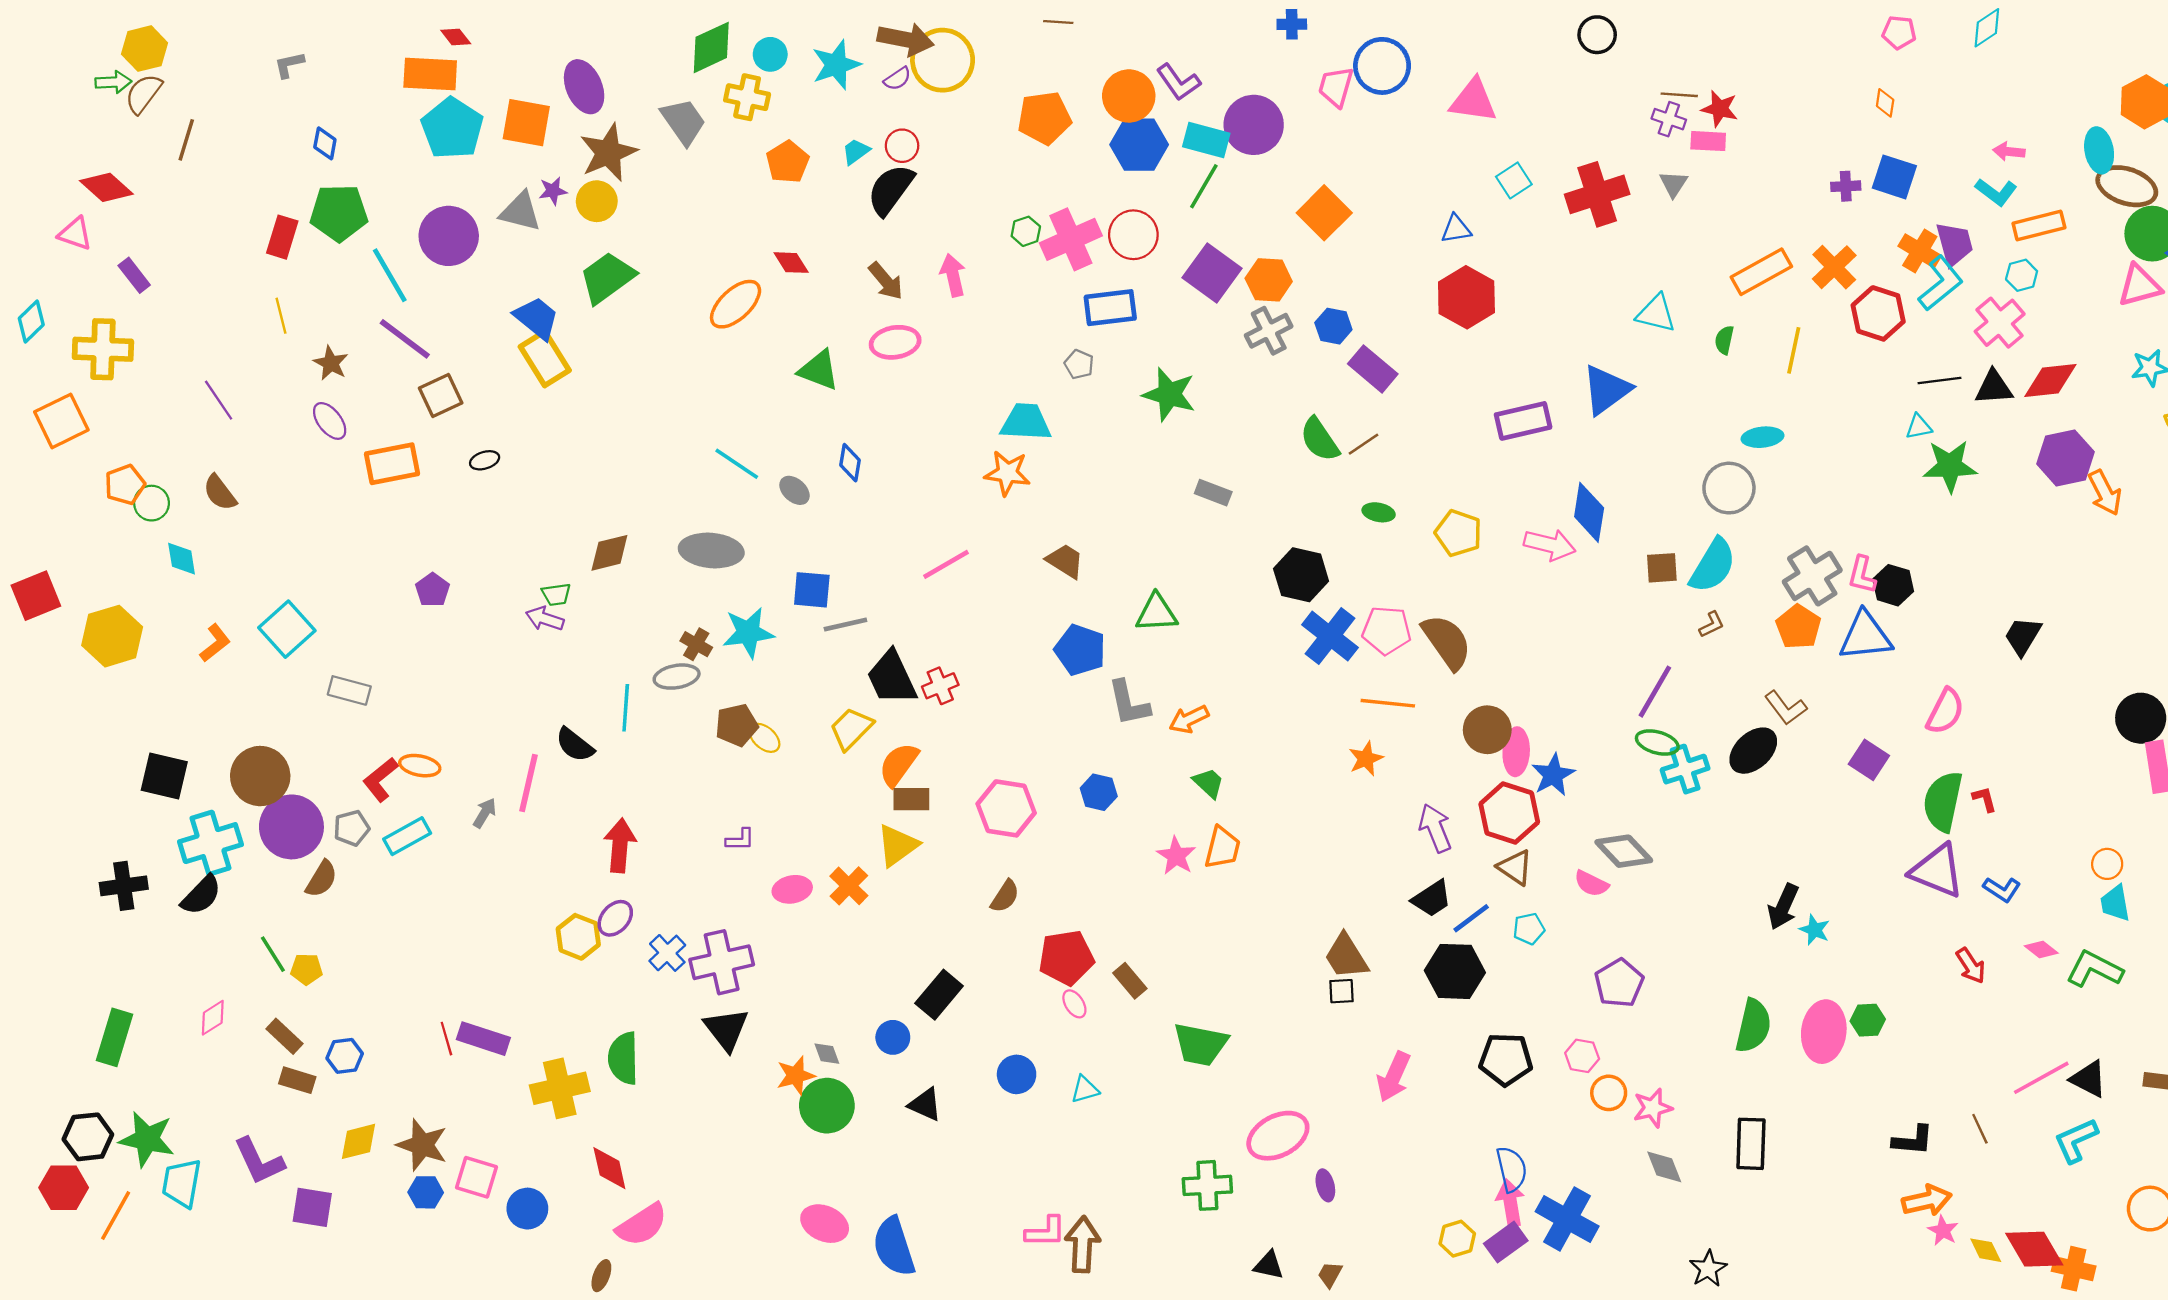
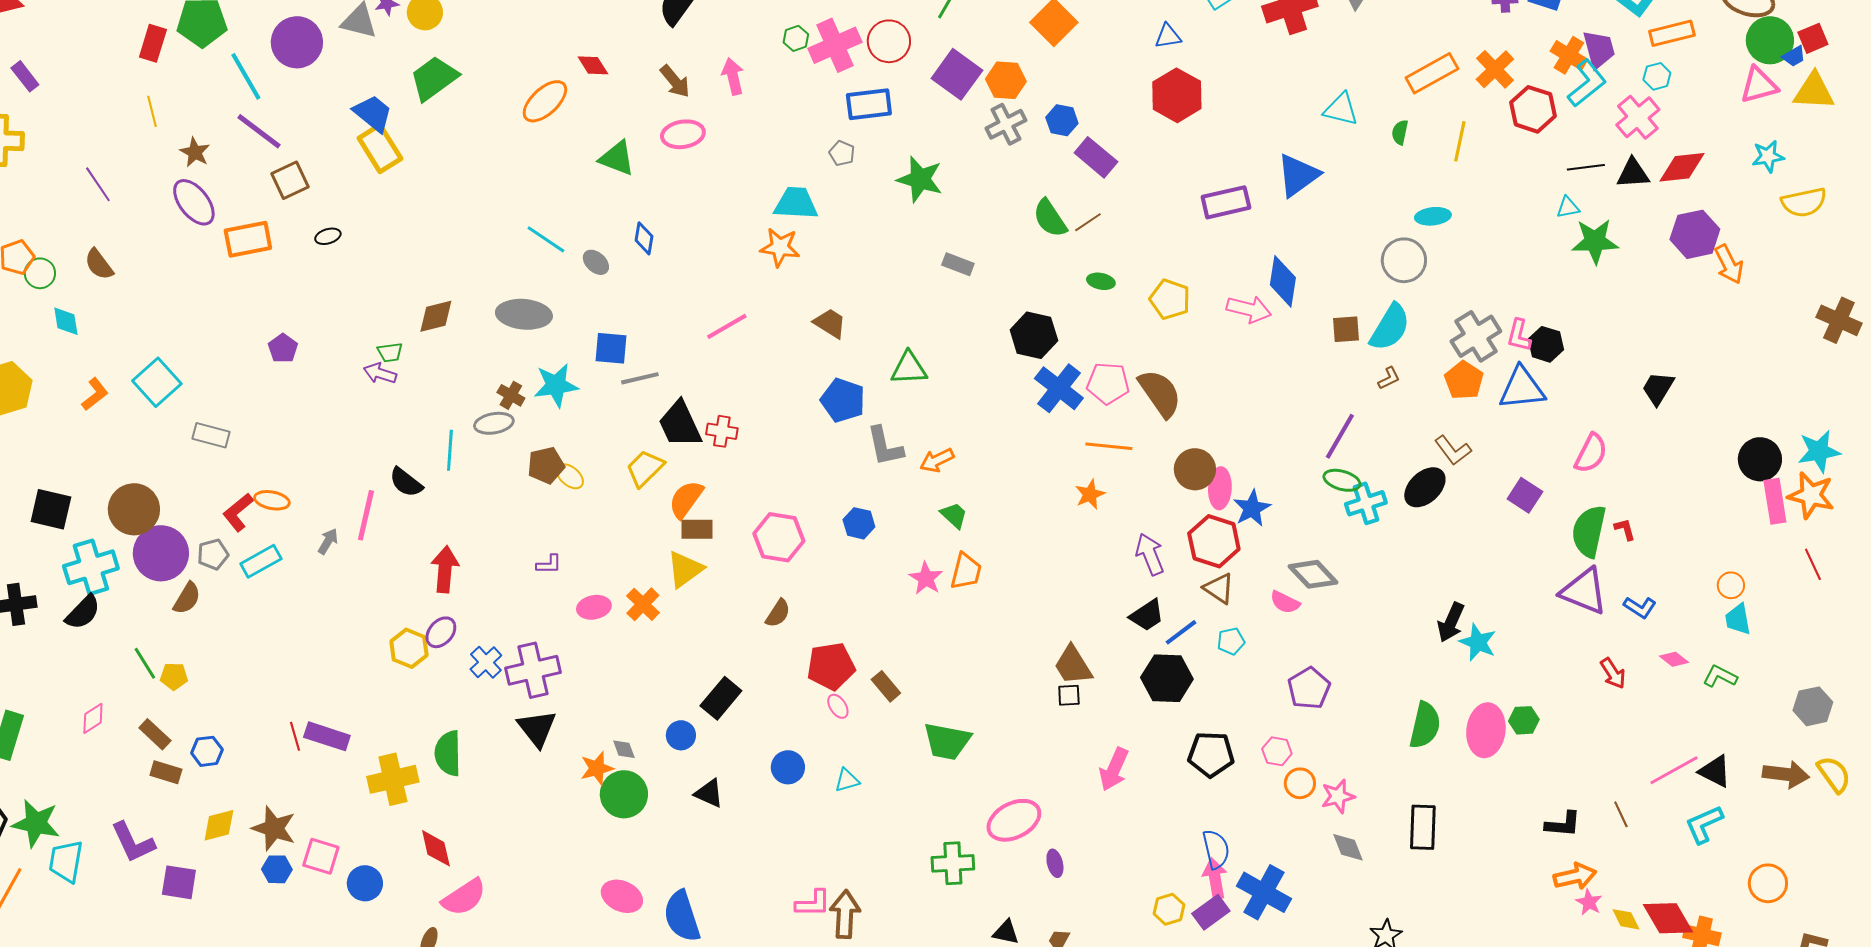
purple ellipse: (330, 421) -> (194, 202), size x1.4
red cross: (940, 686) -> (722, 431), turned 32
cyan star: (1815, 930) -> (1478, 642), size x1.4
green L-shape: (2094, 969) -> (1720, 676), size x0.7

